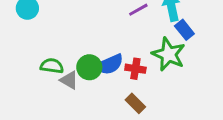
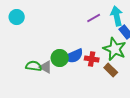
green semicircle: (52, 66) -> (34, 66), moved
brown rectangle: (135, 103) -> (111, 70), moved

